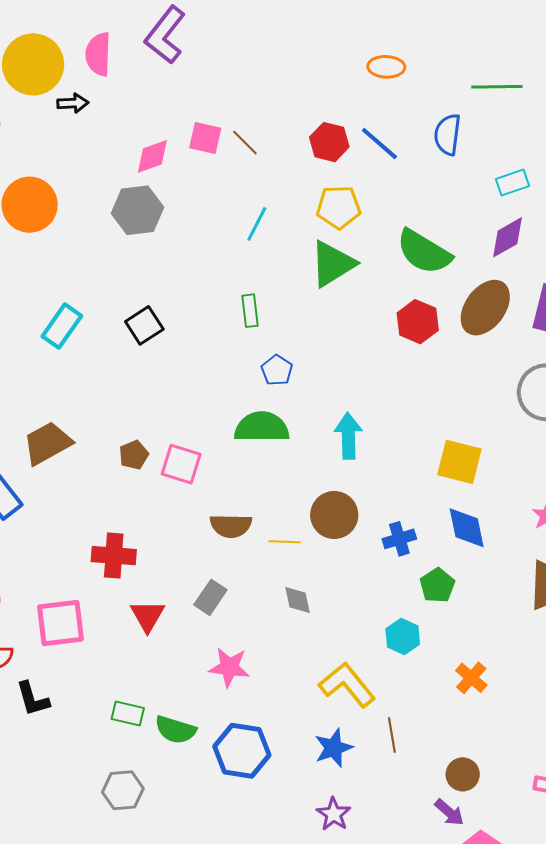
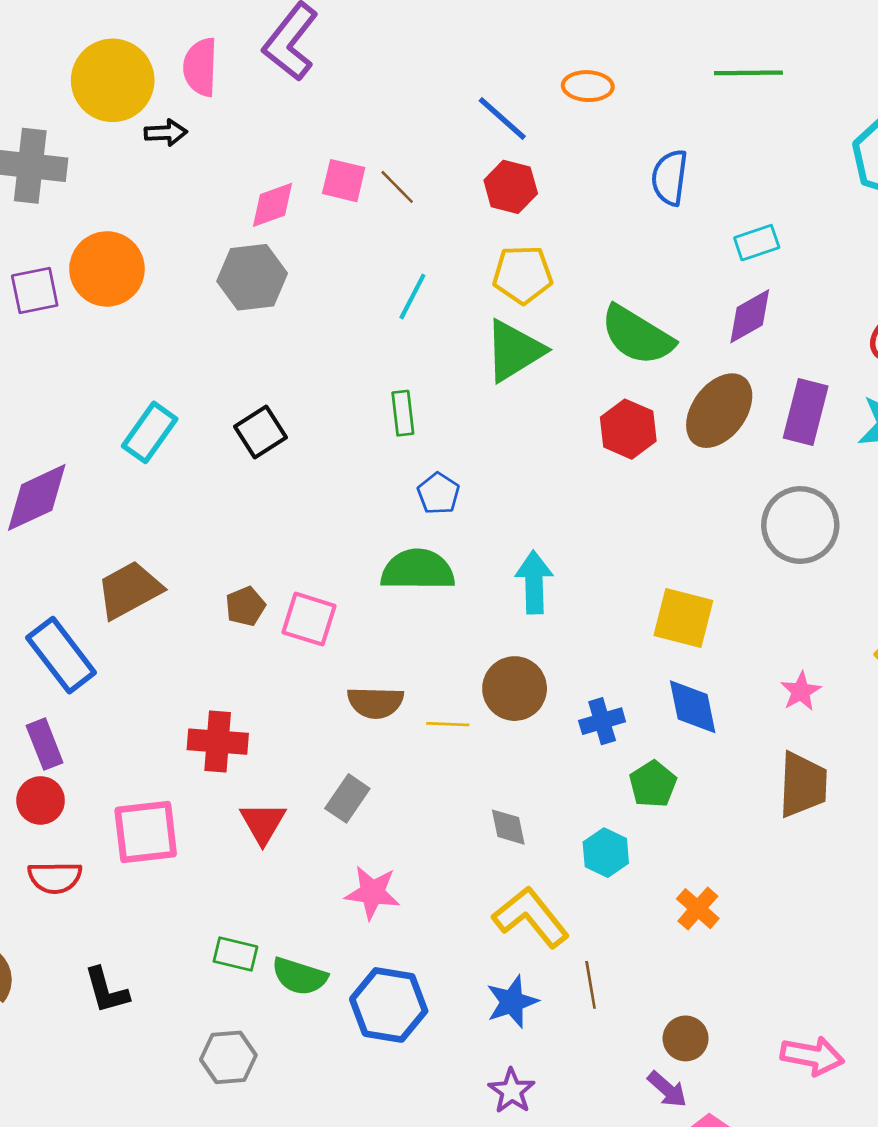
green line: (497, 87) -> (748, 73), moved
blue line: (379, 144) -> (502, 119), moved
gray diamond: (298, 600) -> (508, 827), moved
black L-shape: (33, 699) -> (106, 990), moved

